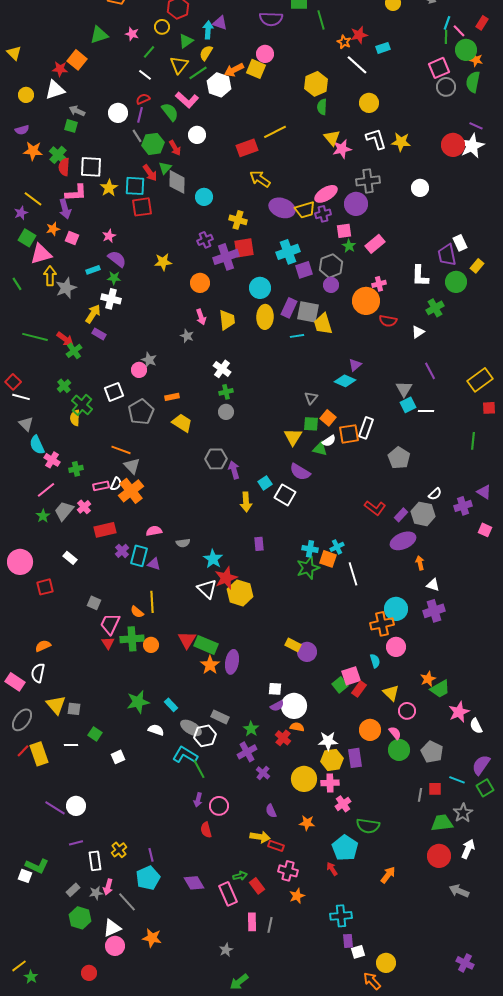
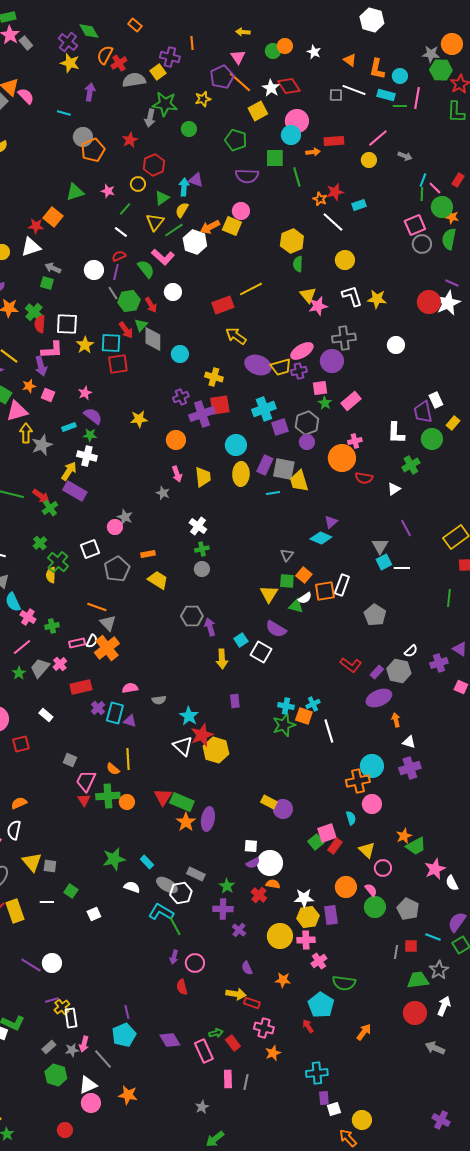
purple rectangle: (99, 334) -> (75, 491), size x1.6
purple cross: (247, 752) -> (223, 909), turned 30
yellow cross: (119, 850) -> (62, 1007), moved

